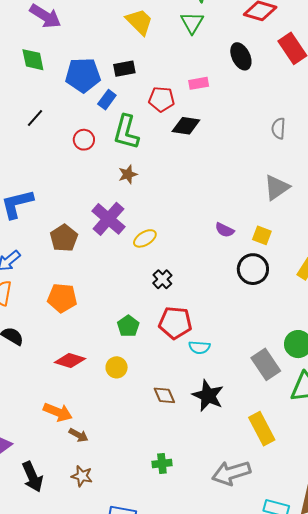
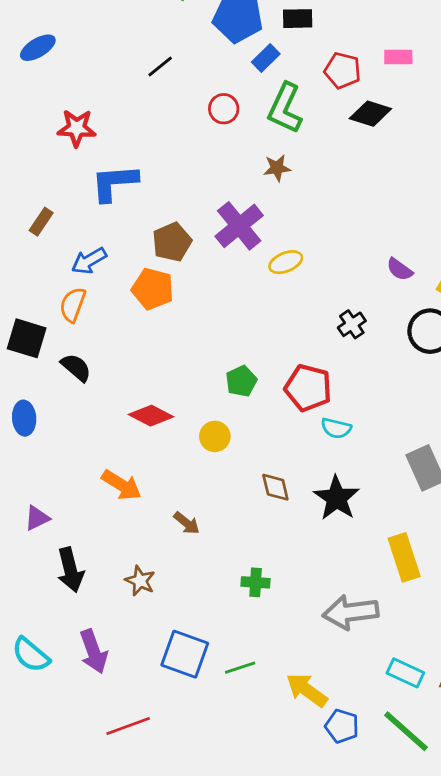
black cross: (162, 279) -> (352, 324), moved
orange pentagon: (62, 298) -> (153, 289), moved
brown arrow: (79, 435) -> (187, 523), moved

